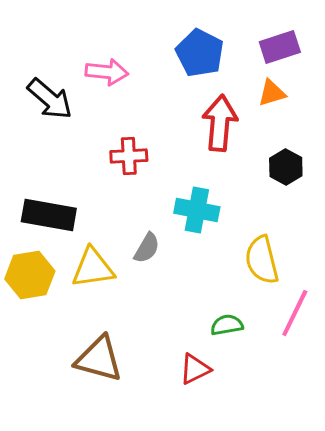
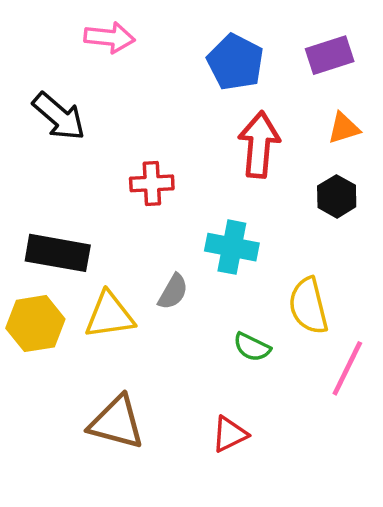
pink arrow: (107, 72) -> (109, 37), moved
orange triangle: (272, 93) -> (344, 128), moved
green semicircle: (227, 325) -> (252, 347), moved, turned -144

